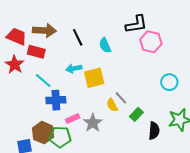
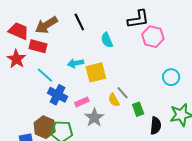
brown arrow: (44, 30) -> (46, 25), turned 145
black line: (78, 37) -> (79, 22), moved
blue cross: (56, 100) -> (58, 95), turned 30
green rectangle: (136, 114) -> (138, 109), turned -64
pink rectangle: (73, 119) -> (82, 102), moved

